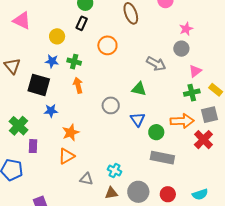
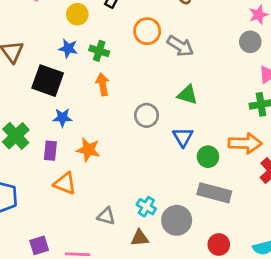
gray arrow: (156, 64) -> (180, 46), moved
orange star: (71, 132) -> (88, 150), turned 30
purple rectangle: (33, 146) -> (50, 151), moved
orange triangle: (66, 156) -> (65, 183), moved, turned 48
gray circle: (138, 192) -> (177, 220), moved

